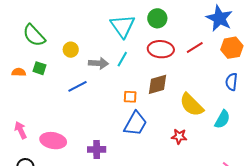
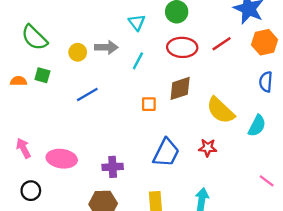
cyan triangle: (123, 26) -> (137, 22), size x0.6
gray arrow: (98, 63) -> (106, 47), moved
blue trapezoid: (135, 124) -> (166, 153), moved

